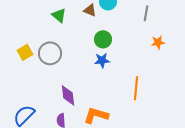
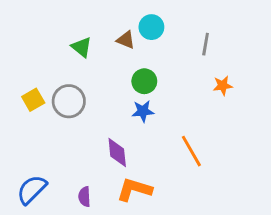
orange line: (136, 88) -> (191, 151), turned -35
purple diamond: (68, 95) -> (117, 152), moved

